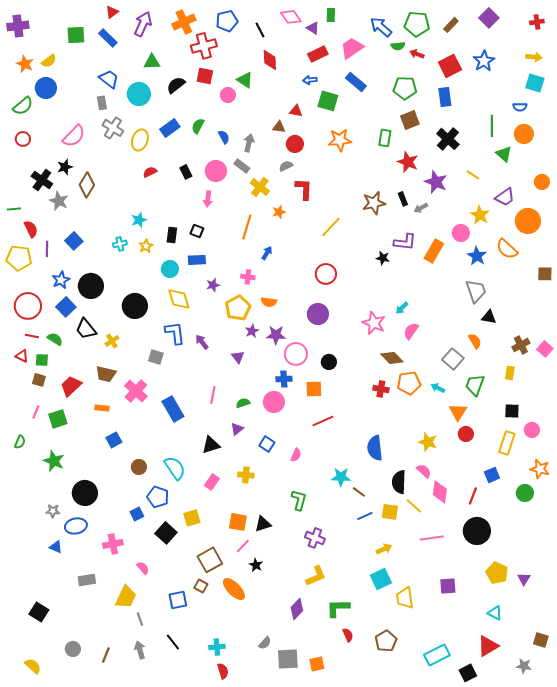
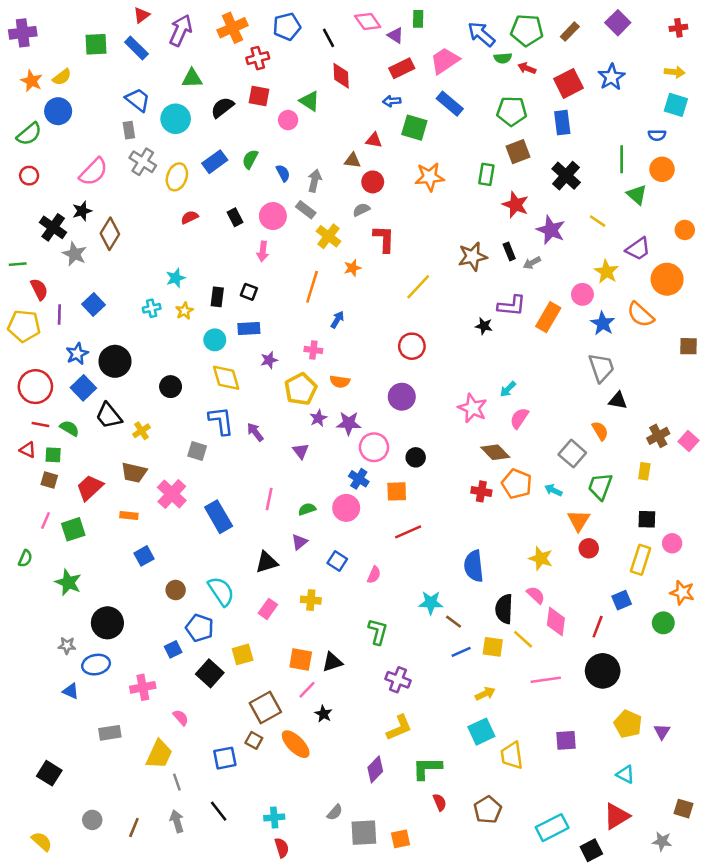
red cross: (204, 46) -> (258, 58), size x0.7
black circle: (135, 306) -> (171, 387), size x0.7
blue cross: (284, 379) -> (359, 479), turned 35
orange pentagon: (409, 383) -> (517, 484), turned 30

